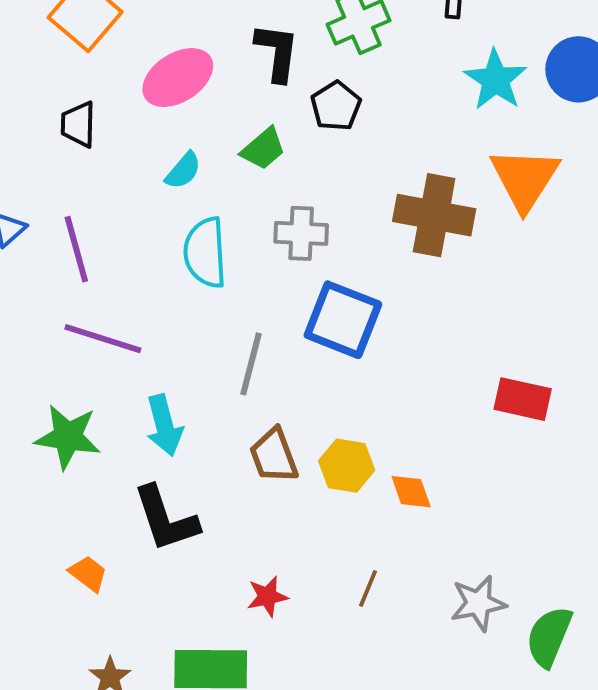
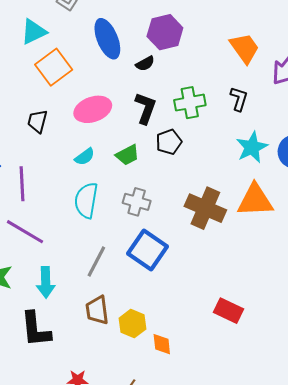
orange triangle: (525, 179) -> (255, 200), turned 42

